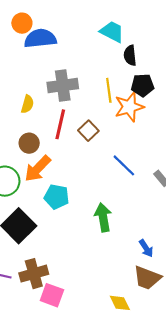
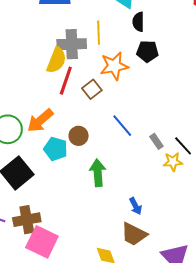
yellow line: (109, 90) -> (99, 33), moved
yellow semicircle: (27, 104) -> (56, 60), moved, size x1.5
orange star: (129, 107) -> (114, 66), moved
brown circle: (29, 143) -> (79, 136), moved
pink square: (52, 295) -> (42, 242), size x1.4

